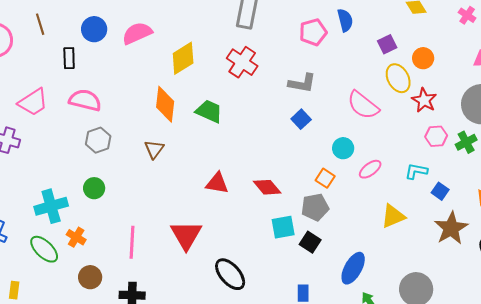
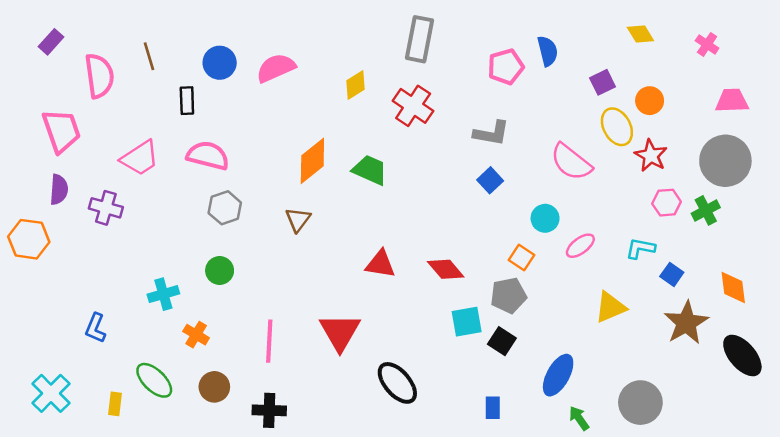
yellow diamond: (183, 58) -> (356, 85), moved, size x0.7
orange diamond: (165, 104) -> (312, 161), turned 45
cyan cross: (51, 206) -> (163, 294), size x0.7
green ellipse: (44, 249) -> (154, 380), moved

